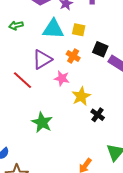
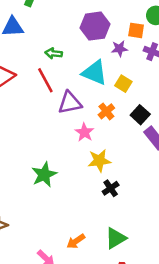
red line: (22, 80) -> (45, 80), moved

